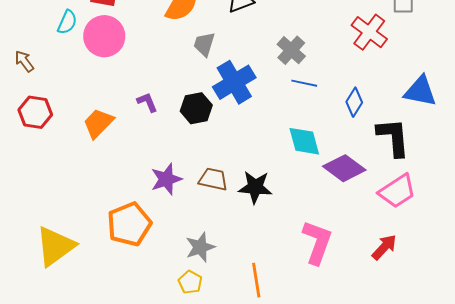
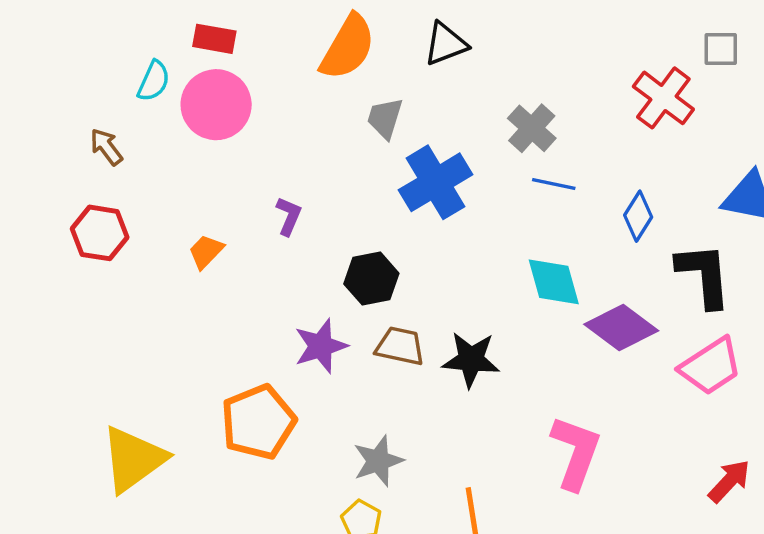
brown arrow: (24, 61) -> (106, 147), moved
purple L-shape: (147, 102) -> (289, 216), turned 45
black hexagon: (196, 108) -> (371, 279), moved
orange trapezoid: (98, 123) -> (206, 252), size x0.7
red arrow: (384, 247) -> (729, 481), moved

